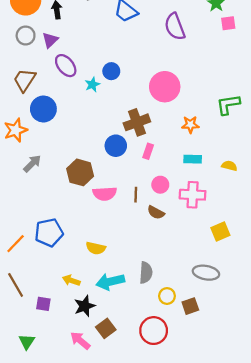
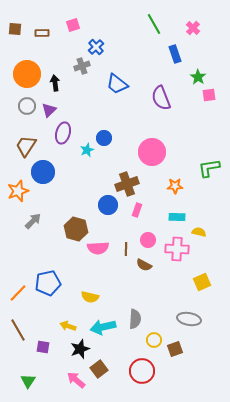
purple ellipse: (66, 66) -> (63, 133), turned 55
yellow semicircle: (229, 166) -> (199, 232), moved

